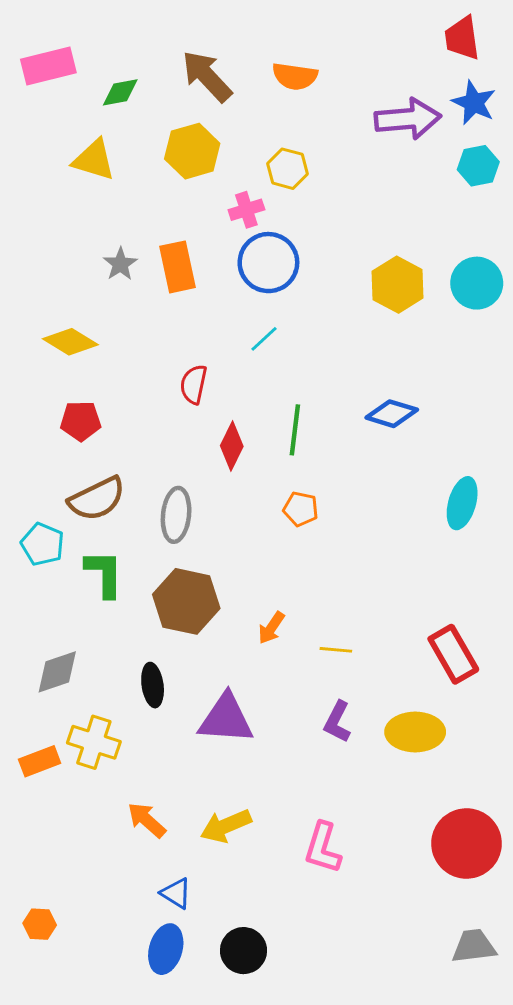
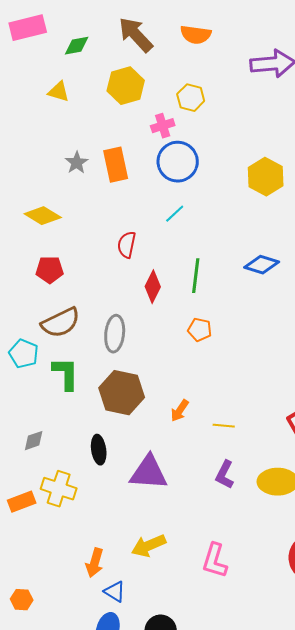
yellow triangle: (94, 160) -> (59, 92), size x0.7
gray diamond: (57, 672) -> (34, 441), size x0.7
orange arrow: (147, 820) -> (95, 563), moved, turned -116
orange hexagon: (40, 924) -> (22, 600), moved

